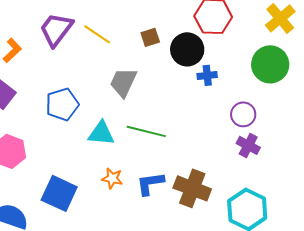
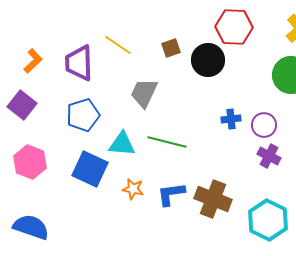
purple trapezoid: (56, 29) -> (79, 63), moved, turned -39
blue cross: (207, 75) -> (231, 119), moved
blue square: (59, 193) -> (90, 169), moved

